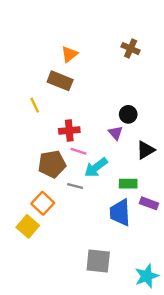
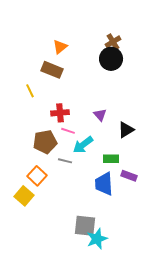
brown cross: (131, 49) -> (113, 42), turned 35
black circle: (128, 114) -> (111, 59), moved, size x1.5
cyan star: (147, 276) -> (97, 239), moved

